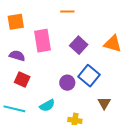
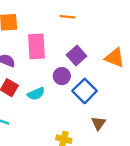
purple circle: (67, 83) -> (62, 76), moved
cyan semicircle: (47, 105) -> (36, 94), moved

